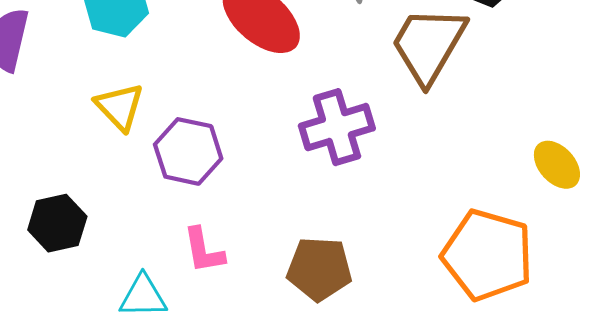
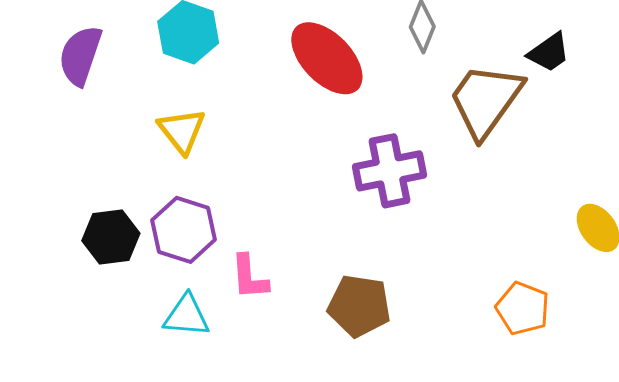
purple hexagon: (188, 151) -> (184, 230), moved
orange pentagon: (487, 255) -> (523, 308), size x0.6

